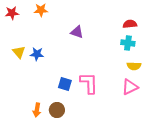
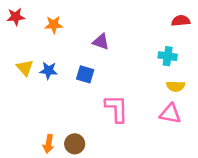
orange star: (41, 10) -> (54, 25), moved
red semicircle: (130, 24) -> (181, 21), moved
blue square: (65, 84) -> (85, 74), moved
pink triangle: (130, 87) -> (170, 114), turned 36

